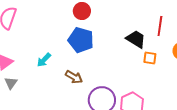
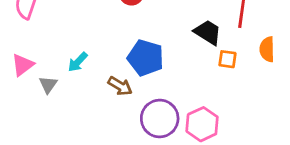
blue pentagon: (81, 40) -> (146, 58), moved
gray triangle: (11, 83) -> (48, 85), moved

